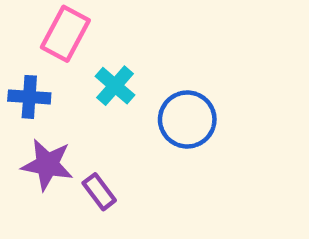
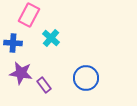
blue circle: (187, 120) -> (86, 78), moved

